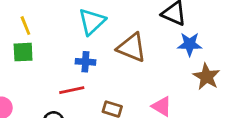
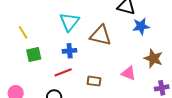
green square: (23, 52) -> (34, 55), moved
brown star: (206, 77) -> (153, 58), moved

